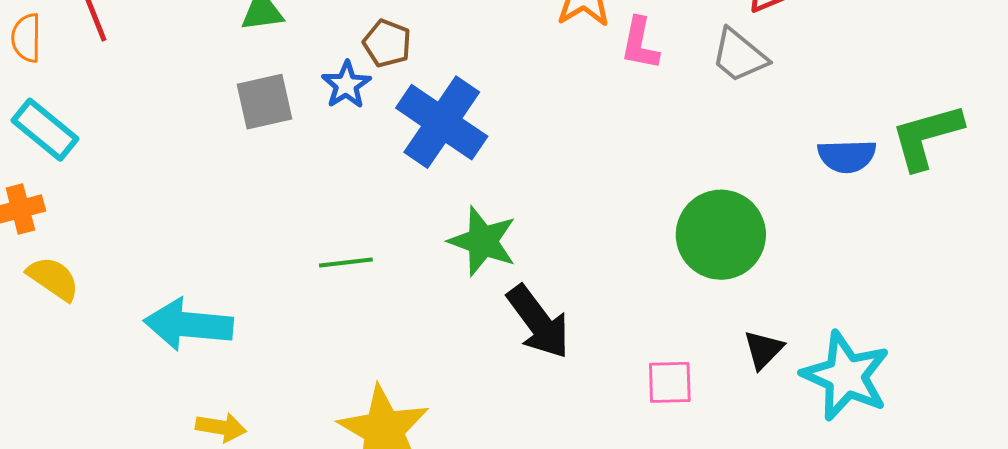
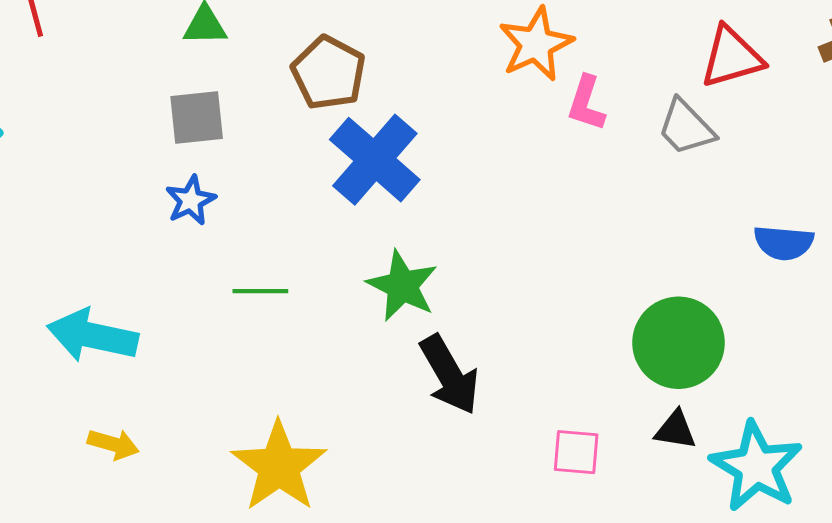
brown pentagon: (387, 43) -> (329, 73), size x1.5
blue star: (346, 85) -> (191, 200), moved
green circle: (721, 235) -> (679, 343), moved
black triangle: (763, 350) -> (675, 430), turned 48

